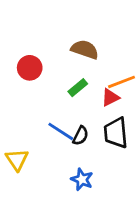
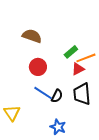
brown semicircle: (85, 49) -> (32, 36), moved
red circle: (30, 68) -> (38, 67), moved
green rectangle: (78, 88) -> (71, 52), moved

